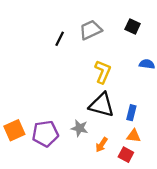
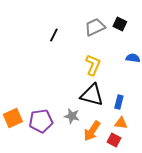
gray trapezoid: (91, 30) -> (95, 27), moved
orange arrow: (102, 145) -> (92, 131), size x1.5

